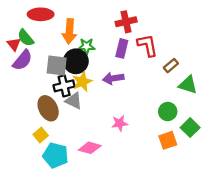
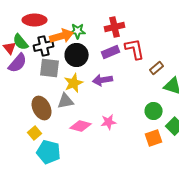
orange arrow: (69, 31) -> (62, 36), turned -110
green star: (87, 46) -> (78, 31), moved
purple rectangle: (122, 48) -> (111, 52), turned 54
black circle: (76, 61) -> (77, 55), moved
black cross: (64, 86) -> (44, 46), moved
gray triangle: (74, 101) -> (66, 101), turned -36
pink diamond: (90, 148) -> (81, 126), moved

